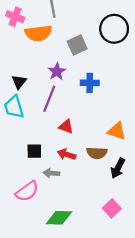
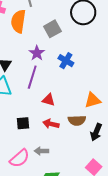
orange semicircle: (38, 33) -> (18, 21), turned 110
blue cross: (90, 83) -> (66, 61), turned 35
orange triangle: (117, 131) -> (93, 100), turned -30
gray arrow: (51, 173) -> (41, 151), moved

